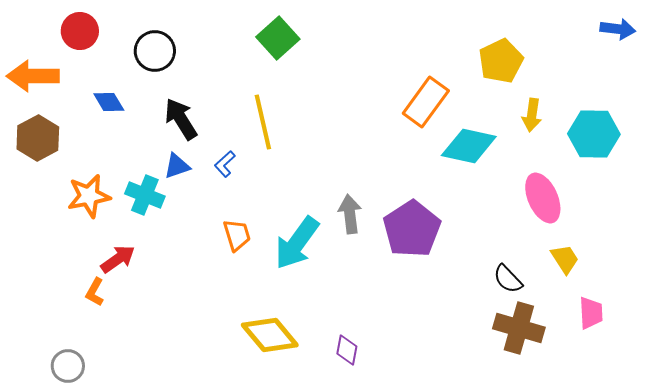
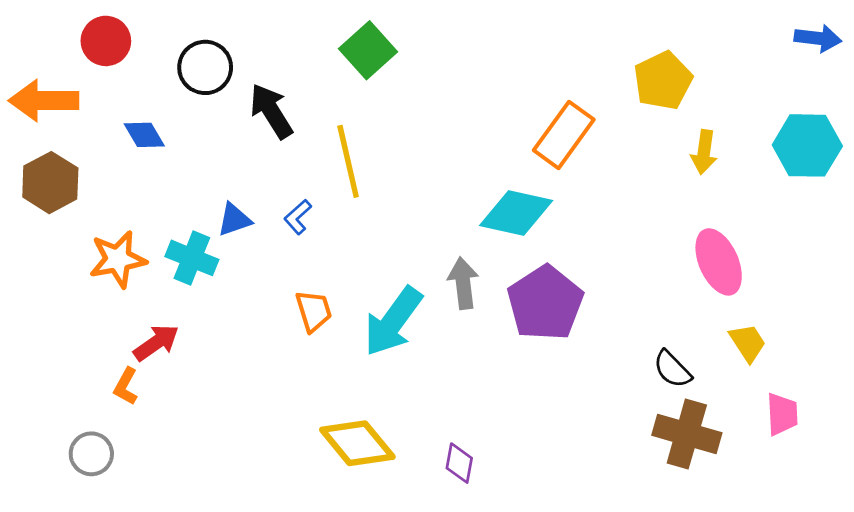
black arrow: (181, 119) -> (271, 111), moved
cyan hexagon: (594, 134) -> (807, 145), moved
cyan diamond: (469, 146) -> (516, 213), moved
gray circle: (68, 366) -> (91, 454), moved

